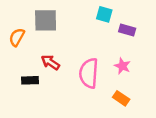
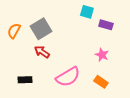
gray square: (46, 20) -> (41, 29), moved, turned -30
pink semicircle: (89, 73) -> (68, 77), moved, turned -125
black rectangle: (30, 80) -> (25, 80), moved

